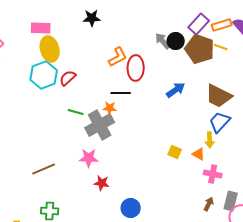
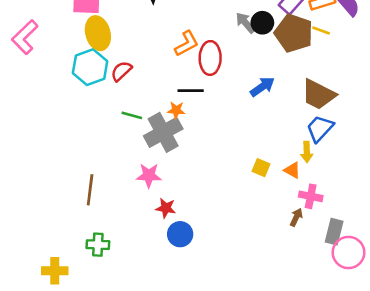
brown line: (44, 169) -> (90, 190), turned -60
brown arrow: (209, 204) -> (296, 217), moved
blue circle: (131, 208) -> (180, 234), moved

